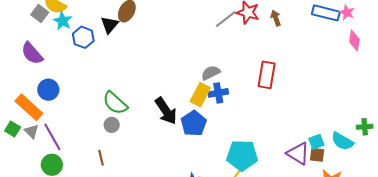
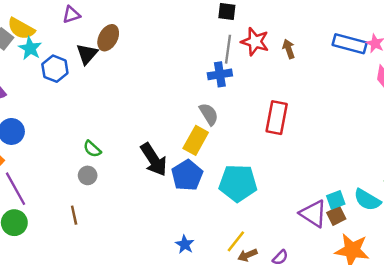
gray line: (226, 19) -> (228, 49), turned -45
gray semicircle: (211, 73) -> (209, 114), turned 84
blue cross: (218, 93) -> (220, 74), moved
green semicircle: (115, 103) -> (92, 149), size x0.6
cyan pentagon: (242, 155) -> (238, 183), moved
brown square: (317, 155) -> (336, 216), turned -35

